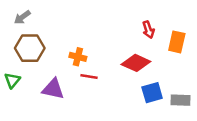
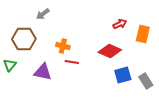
gray arrow: (22, 17) -> (43, 14), moved
red arrow: (148, 30) -> (120, 24), turned -96
gray rectangle: (180, 100) -> (146, 81), turned 56

